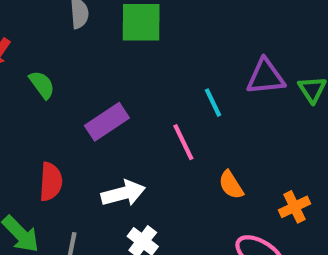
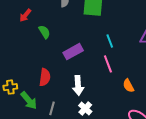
cyan line: (213, 103) -> (110, 41), moved
white arrow: (123, 193) -> (78, 85), turned 96

